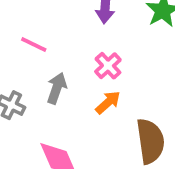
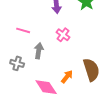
orange arrow: (108, 102) -> (67, 77), moved

